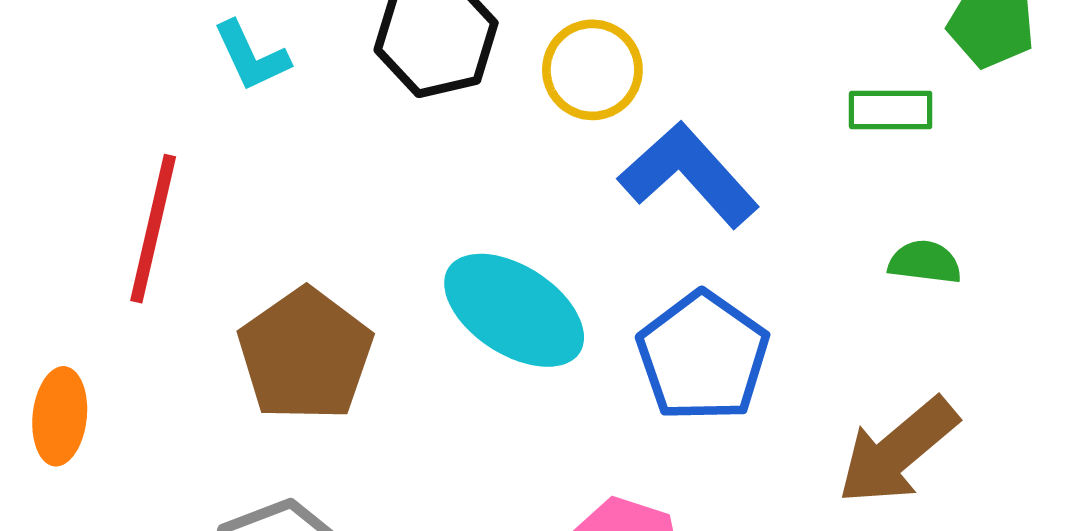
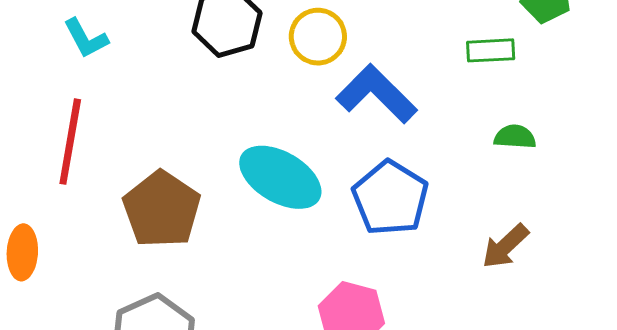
cyan L-shape: (251, 56) -> (86, 38), moved
brown arrow: (898, 451) -> (505, 246), size x0.7

